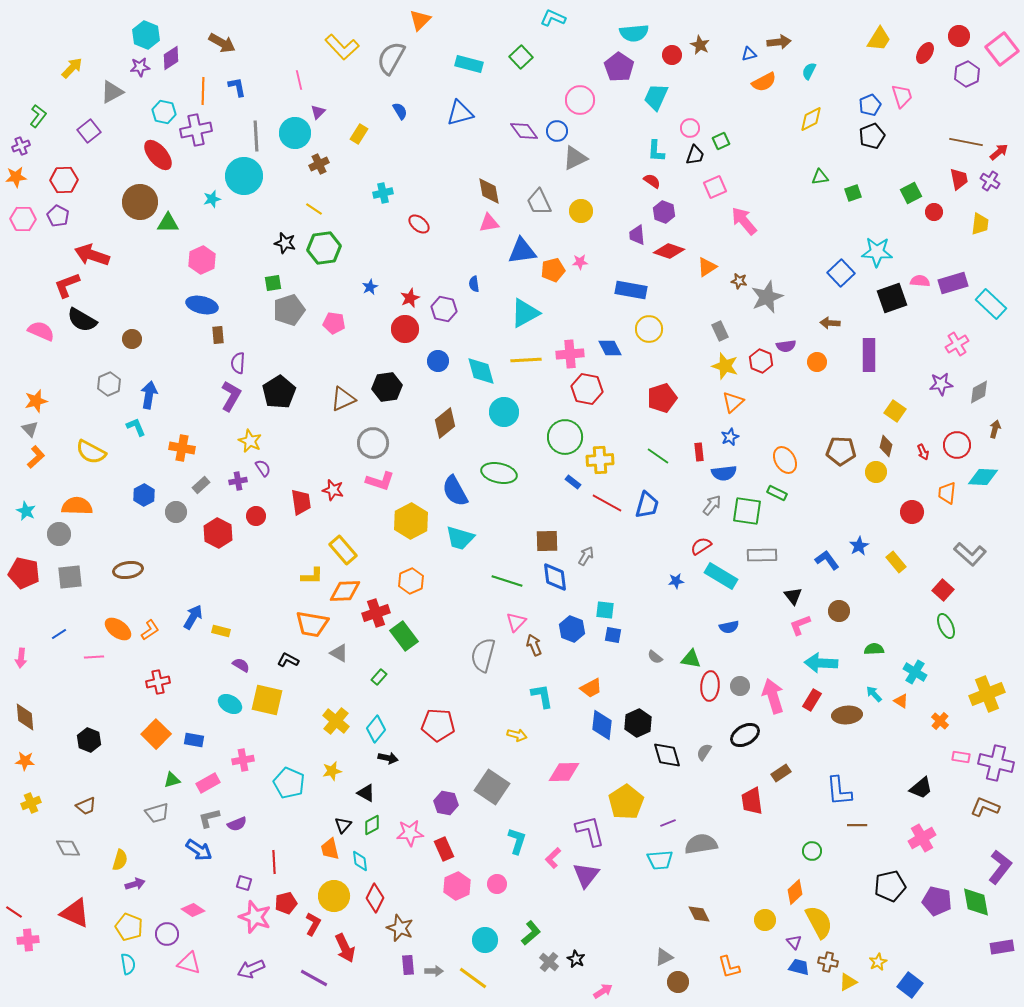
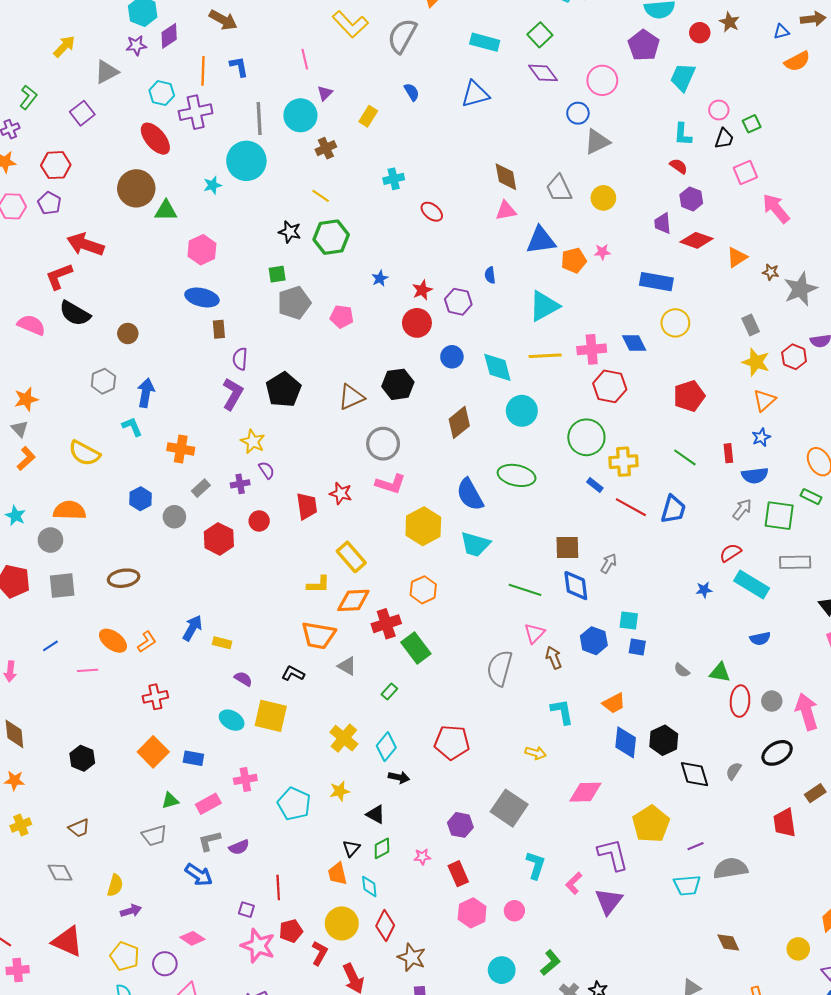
purple diamond: (524, 131) -> (543, 73), moved
pink star: (410, 833) -> (422, 857), size x0.6

